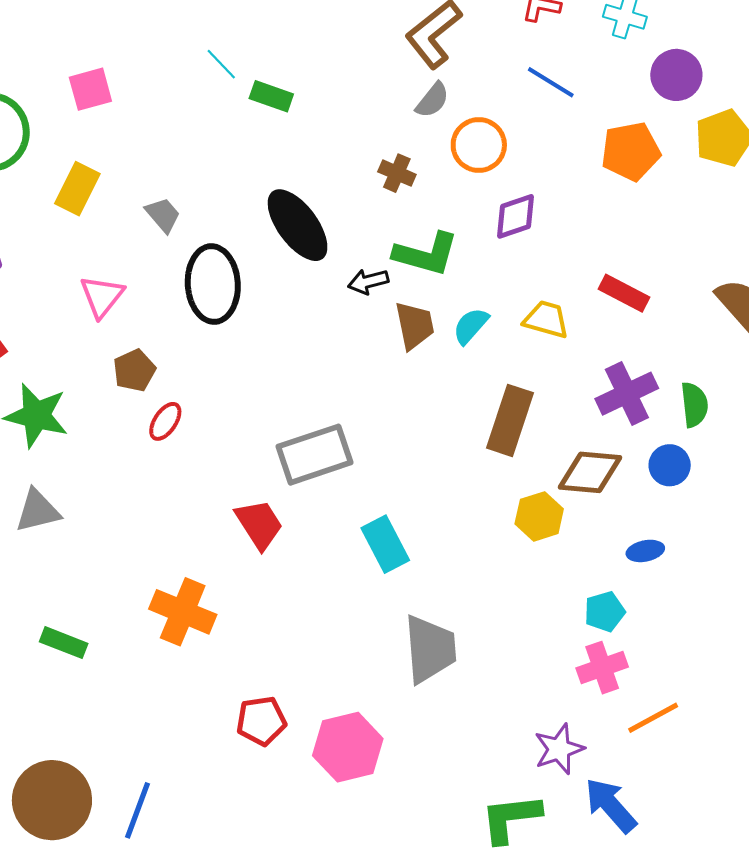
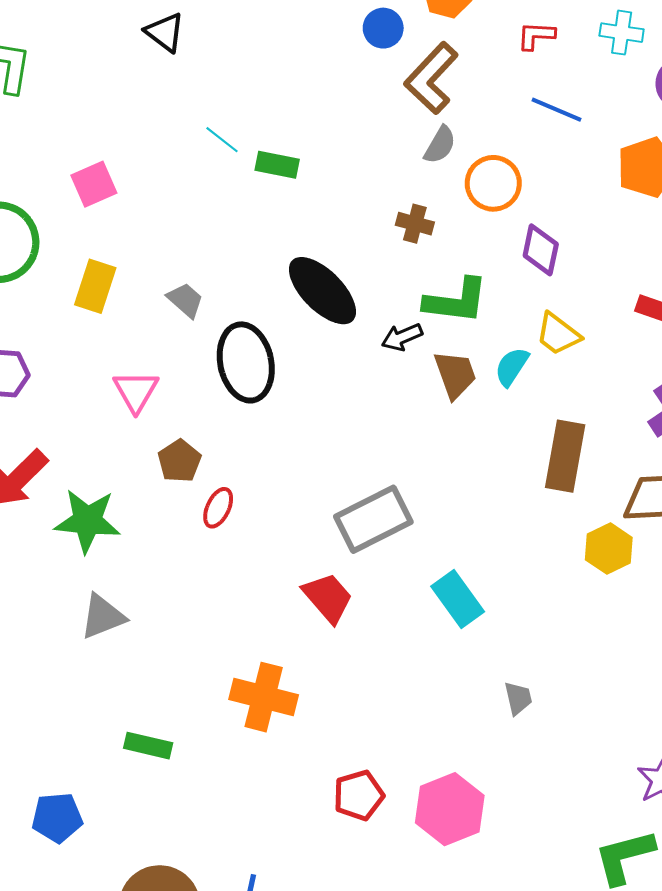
purple diamond: (515, 216) -> (541, 250), turned -51
yellow trapezoid: (546, 319) -> (558, 334), moved, turned -150
gray trapezoid: (430, 649) -> (518, 698), size x0.5

